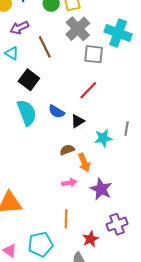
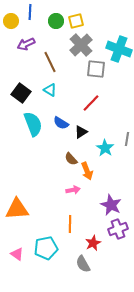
cyan triangle: (12, 53) -> (50, 90), moved
black square: (29, 80) -> (21, 93), moved
cyan star: (103, 138) -> (105, 148), turned -30
brown semicircle: (67, 150) -> (71, 159), turned -112
purple star: (101, 189) -> (111, 205), moved

